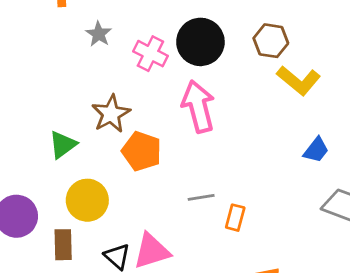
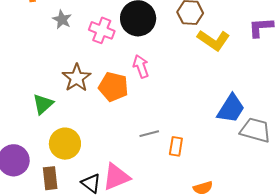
pink arrow: (198, 106) -> (141, 66), size x0.6
blue trapezoid: (316, 150) -> (231, 109), moved, size x1.5
orange pentagon: (142, 151) -> (113, 87), moved

